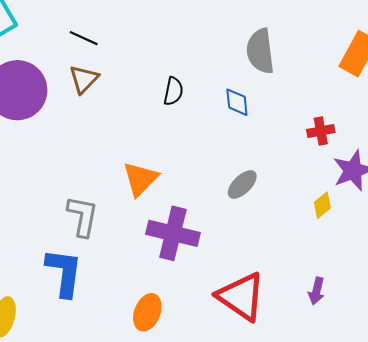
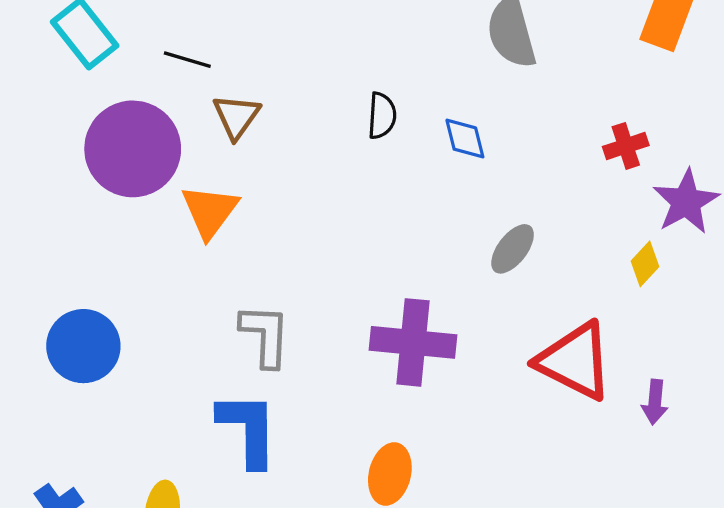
black line: (84, 38) -> (187, 60), moved
blue diamond: (237, 102) -> (465, 139), moved
orange triangle: (140, 179) -> (210, 211), moved
red triangle: (241, 297) -> (575, 361), moved

